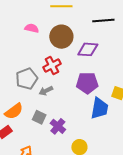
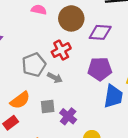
gray arrow: (46, 91) -> (55, 78), turned -128
gray square: (39, 117) -> (48, 106), turned -32

